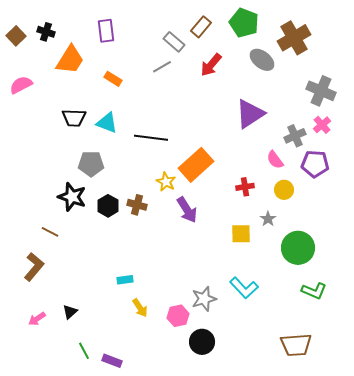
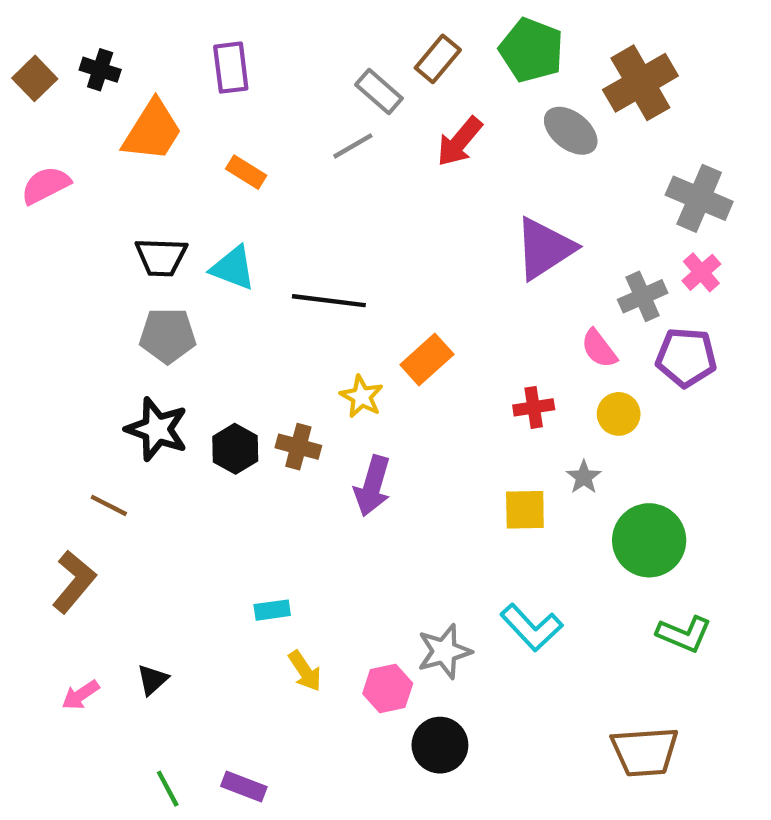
gray pentagon: (91, 164) -> (168, 336), moved
orange rectangle: (196, 165) -> (427, 359), size x0.7
purple arrow: (187, 210) -> (372, 486), moved, turned 48
green line: (84, 351) -> (168, 789), moved

